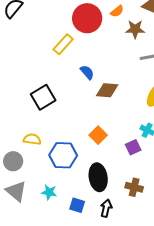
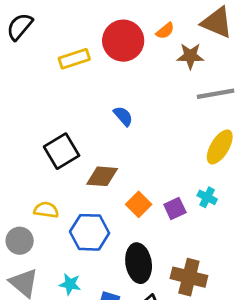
yellow rectangle: (63, 44) -> (74, 59), moved, turned 30
brown diamond: (107, 90) -> (102, 176), moved
purple square: (133, 147) -> (175, 209), moved
brown cross: (134, 187) -> (189, 277), size x1.4

